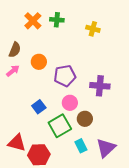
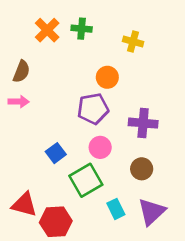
orange circle: (39, 62) -> (107, 77), moved
pink arrow: (13, 71) -> (19, 102), turned 40
brown circle: (85, 119) -> (142, 169), moved

